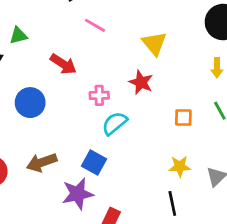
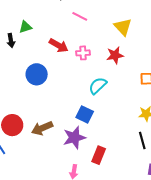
red star: (141, 82) -> (115, 55), turned -30
pink cross: (99, 95) -> (83, 53), moved
brown arrow: (42, 162) -> (42, 128), moved

